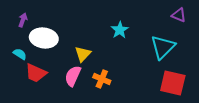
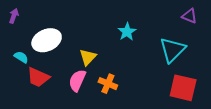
purple arrow: (23, 20) -> (14, 16), moved
white ellipse: (44, 38) -> (47, 40), turned -32

